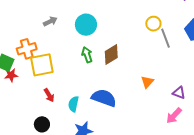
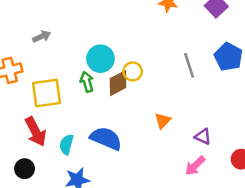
yellow circle: (153, 24) -> (133, 71), moved
cyan circle: (86, 25) -> (100, 59), moved
yellow square: (42, 65) -> (46, 93), moved
red arrow: (49, 95) -> (36, 132), size x1.6

